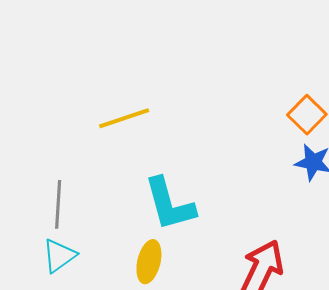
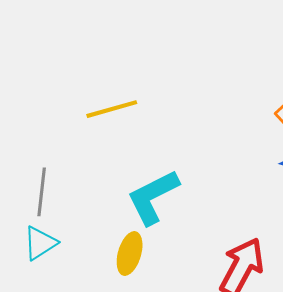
cyan L-shape: (170, 204) -> (153, 197), turned 76

